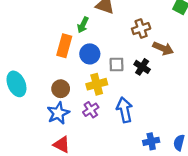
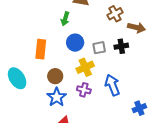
orange rectangle: (64, 46) -> (41, 49), moved
black cross: (142, 67) -> (121, 46), turned -32
purple cross: (91, 110) -> (84, 90), turned -32

